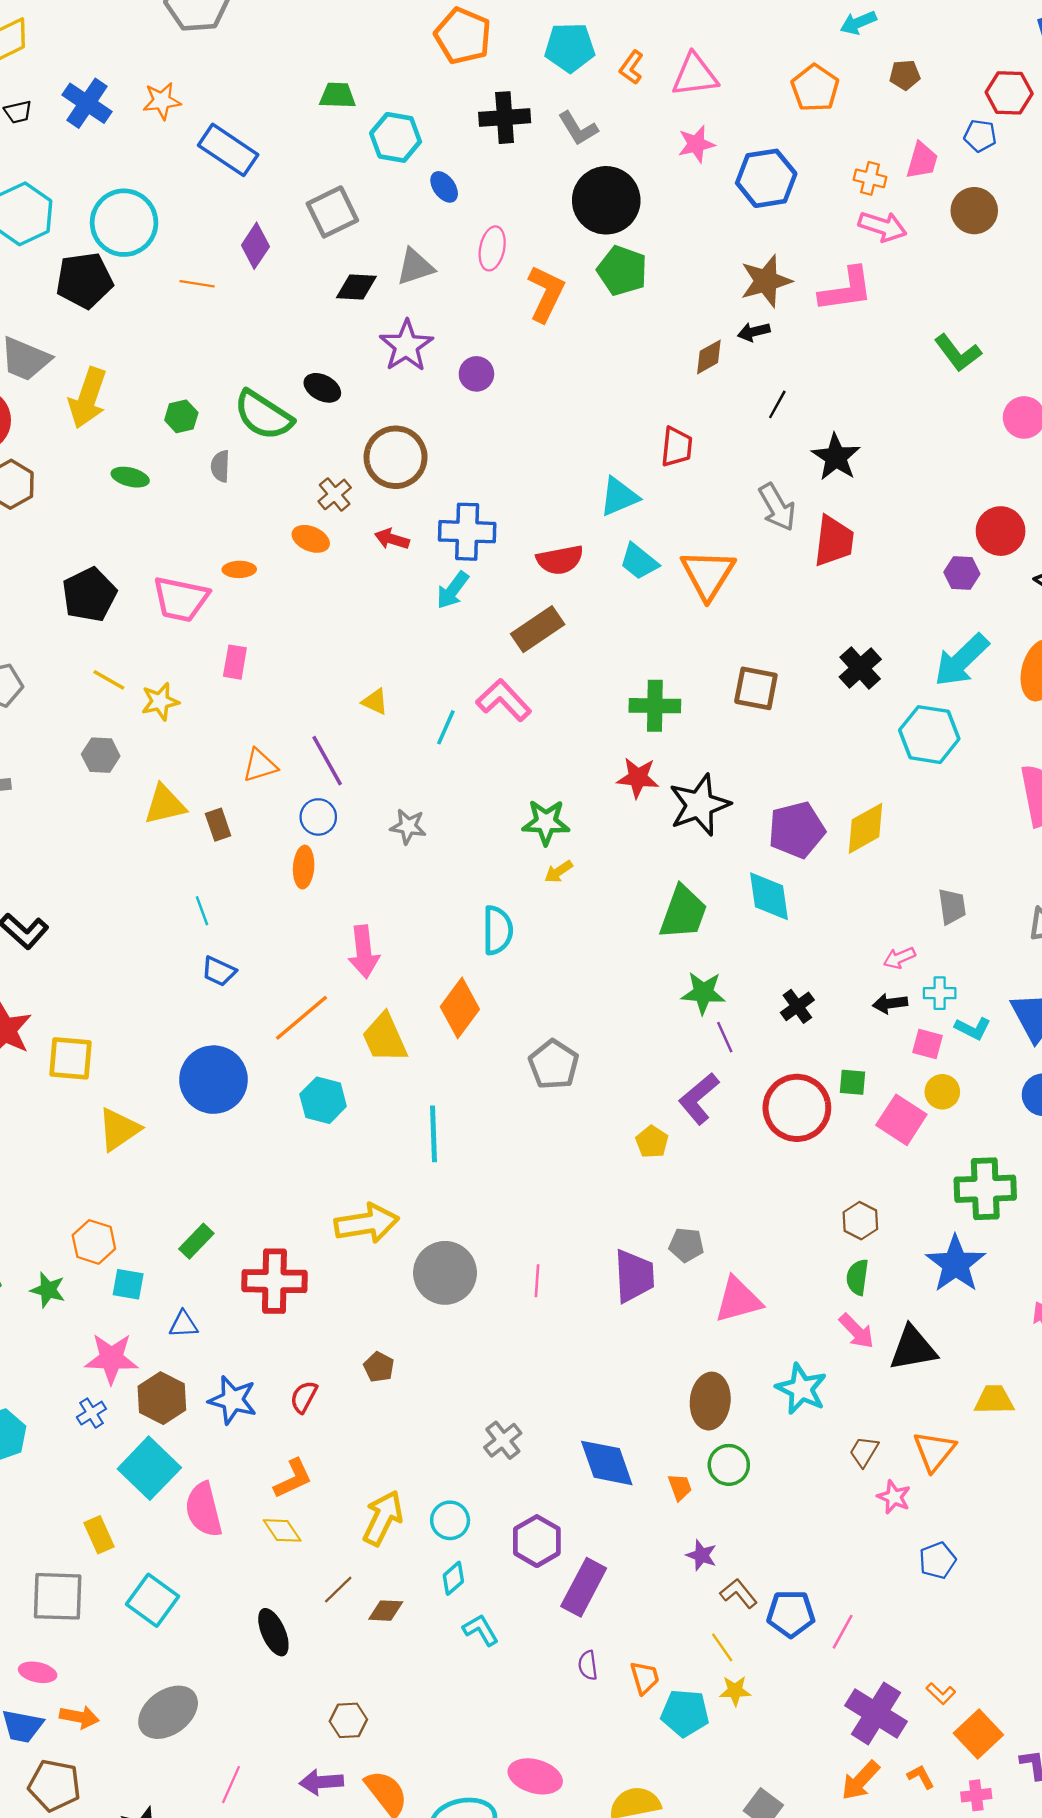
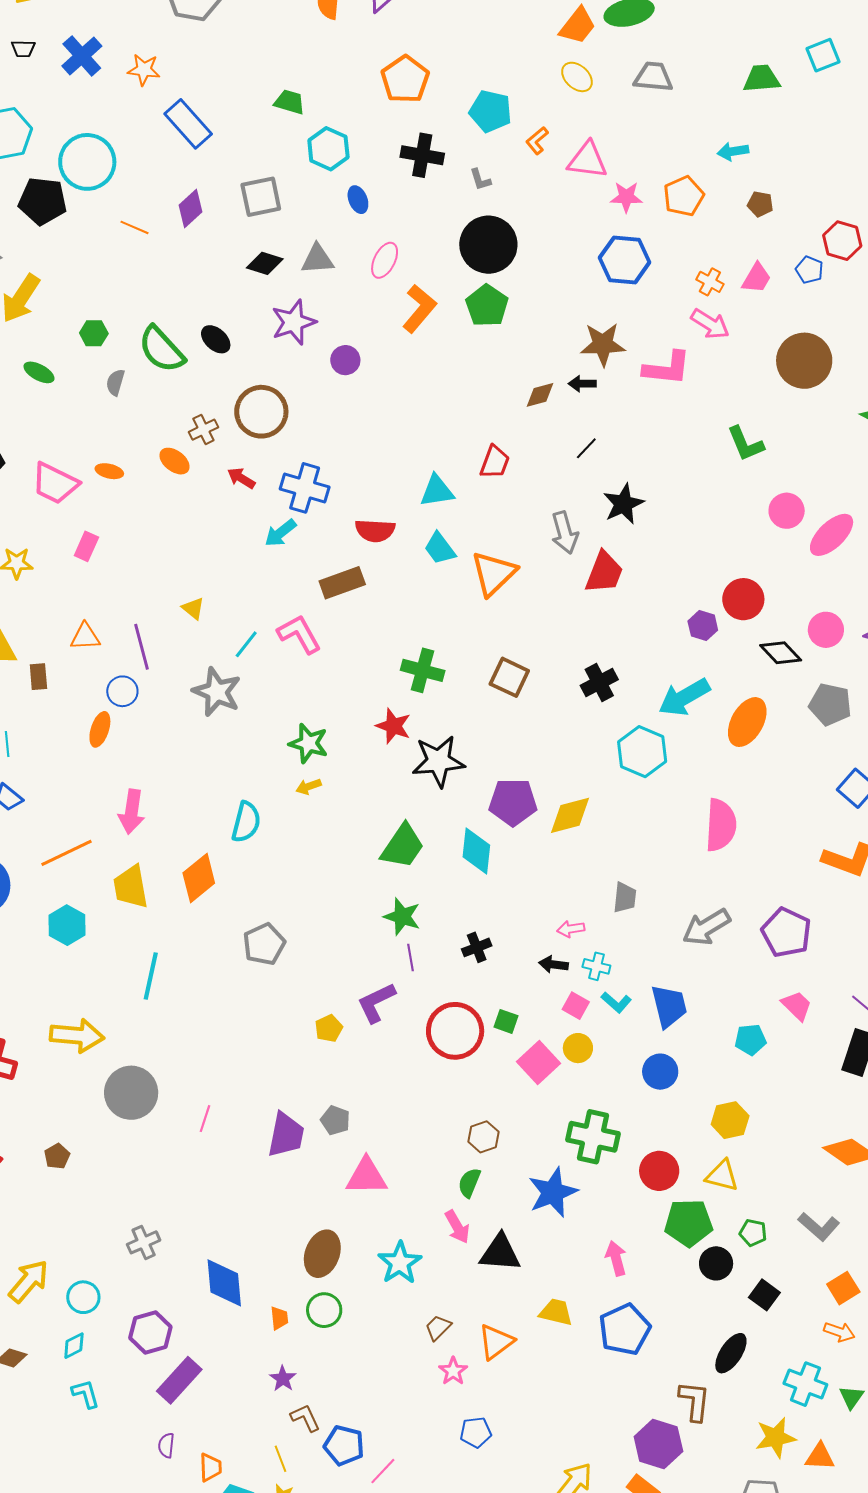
gray L-shape: (578, 128) -> (480, 180), size x0.7
pink star: (696, 144) -> (626, 197), moved
brown circle: (974, 211) -> (804, 361), moved, size x1.4
gray star: (408, 826) -> (217, 692), moved, size x1.6

